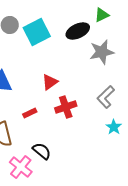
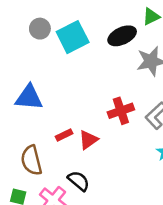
red triangle: (50, 82) -> (88, 140), moved
red cross: (66, 107) -> (121, 111), moved

